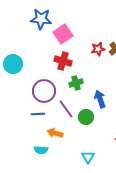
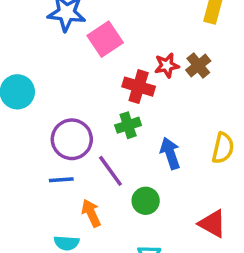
red cross: (63, 61) -> (139, 87), moved
green circle: (86, 117) -> (146, 201), moved
orange arrow: (55, 133) -> (91, 213), turned 49

